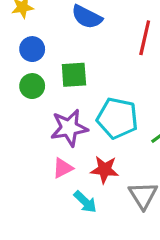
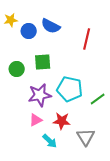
blue circle: (32, 49) -> (29, 31), moved

